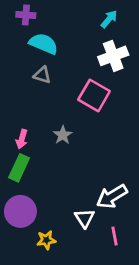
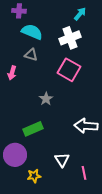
white cross: (113, 56) -> (70, 38), moved
pink arrow: (22, 139) -> (12, 73), moved
green rectangle: (19, 168) -> (33, 129), moved, turned 42
white arrow: (112, 196) -> (86, 126), moved, turned 35

